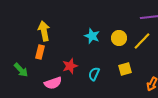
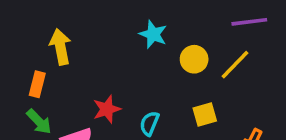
cyan star: (92, 36) -> (153, 34), moved
orange rectangle: (40, 52) -> (37, 84), moved
green arrow: (21, 70) -> (39, 122), moved

